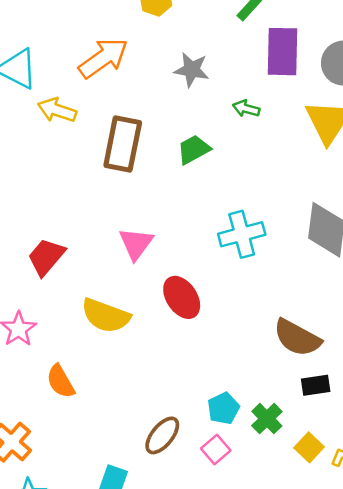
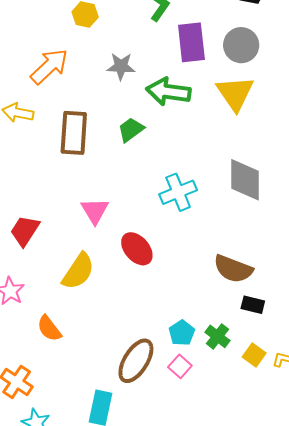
green arrow: (246, 109) -> (168, 92), size x2.0
yellow semicircle: (106, 316) -> (78, 271), turned -69
black rectangle: (316, 385) -> (253, 305), turned 30
brown ellipse: (162, 435) -> (136, 361), size x1.4

